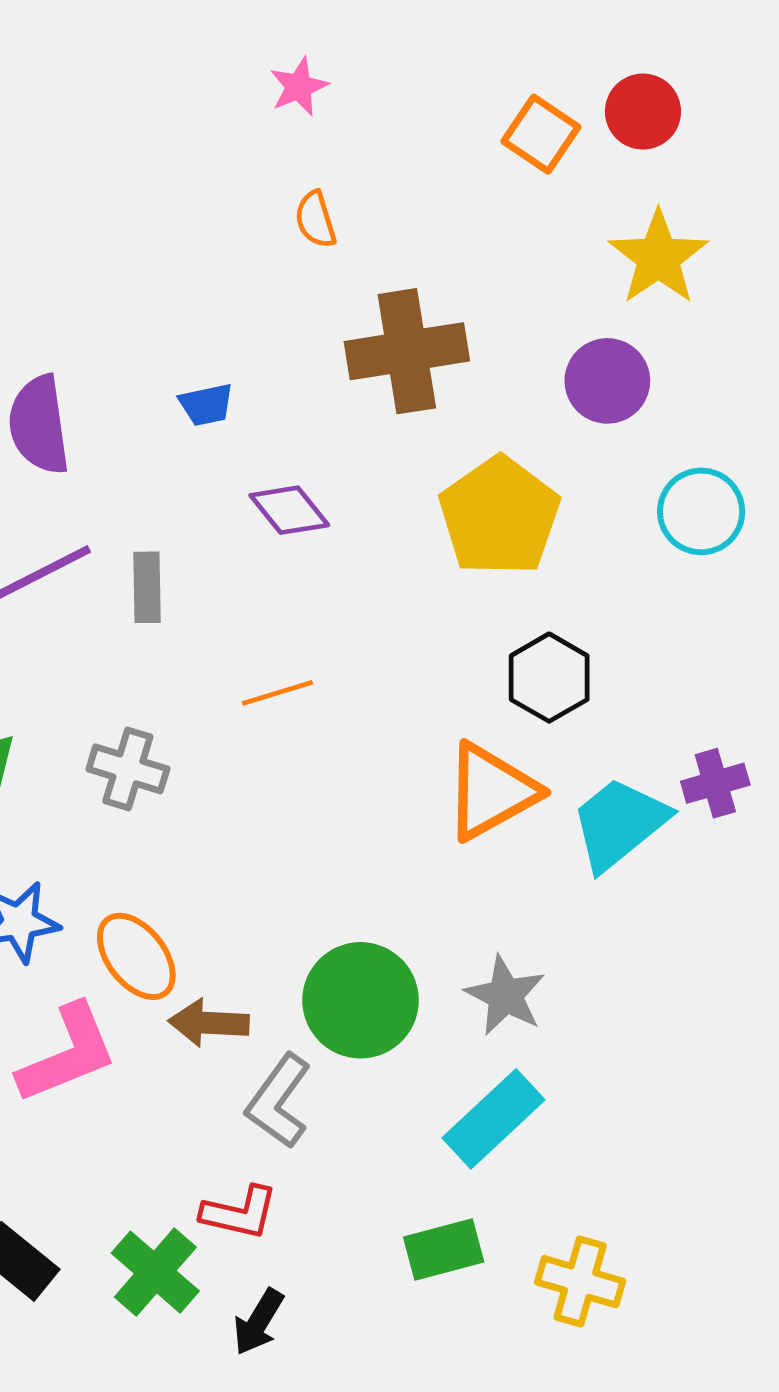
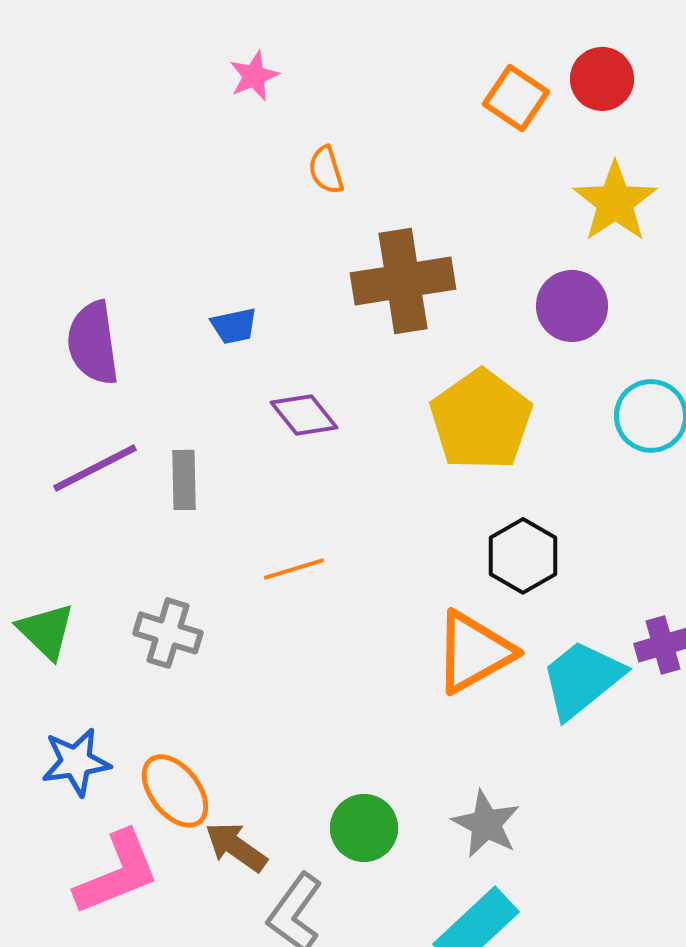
pink star: (299, 87) -> (254, 76), moved
green circle: (361, 1000) -> (364, 828), size x0.7
brown arrow: (209, 1023) -> (236, 847), turned 32

